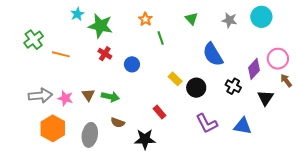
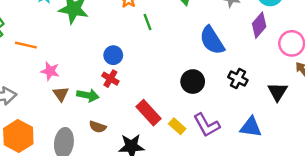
red cross: (105, 54) -> (110, 79), moved
purple diamond: (254, 69) -> (259, 25), moved
yellow rectangle: (175, 79) -> (177, 126), moved
pink star: (65, 98) -> (50, 71), moved
red rectangle: (160, 112) -> (149, 113), size x1.5

